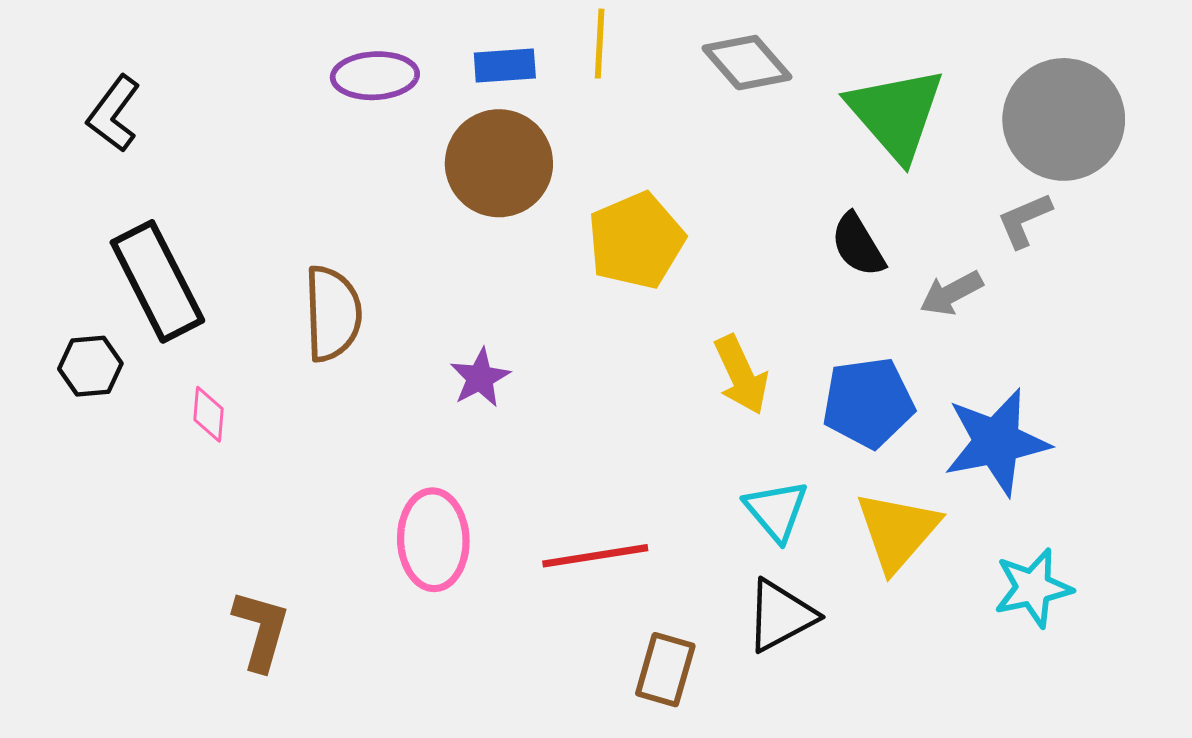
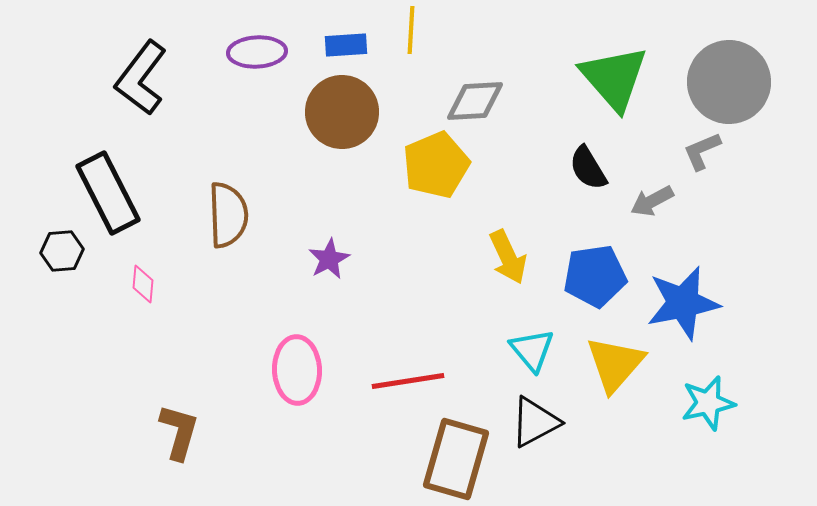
gray diamond: (747, 63) -> (475, 101), moved, turned -52
black L-shape: (114, 114) -> (141, 78), moved, size x1.4
brown rectangle: (665, 670) -> (456, 459), size x1.6

